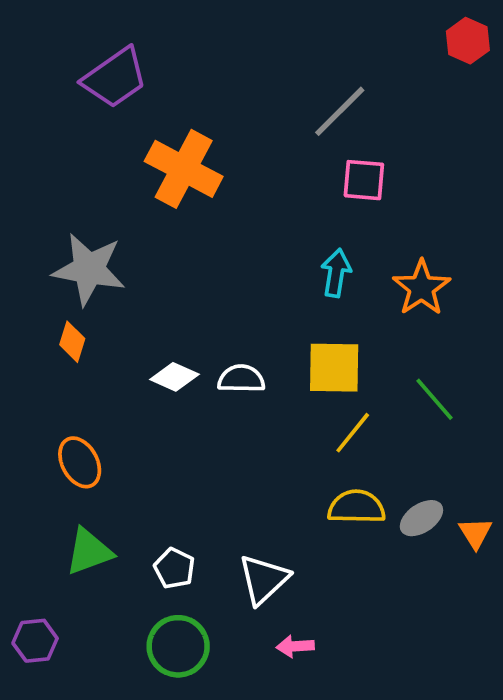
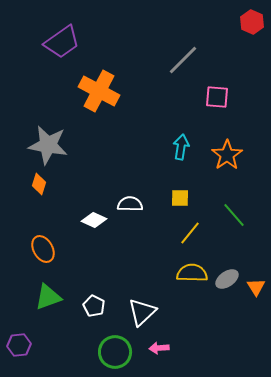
pink square: (364, 180) -> (217, 97), moved
yellow square: (334, 368) -> (180, 198), size x0.6
white diamond: (174, 377) -> (94, 220), moved
green circle: (178, 646) -> (115, 352), moved

